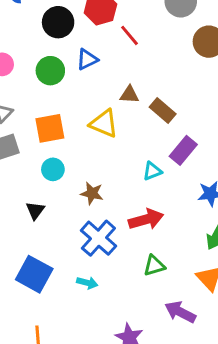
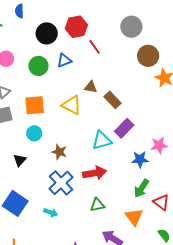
cyan triangle: (152, 171) -> (102, 141), size x1.5

